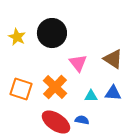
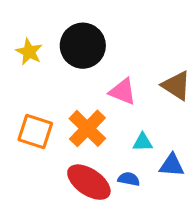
pink triangle: (78, 63) -> (123, 92), turned -30
blue triangle: (113, 93) -> (172, 165), moved

